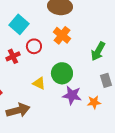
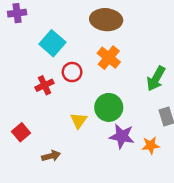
yellow triangle: (39, 83) -> (79, 121), turned 40
brown arrow: (18, 110) -> (51, 156), size x0.6

